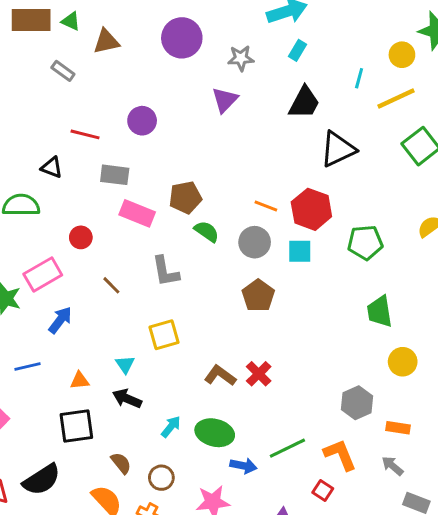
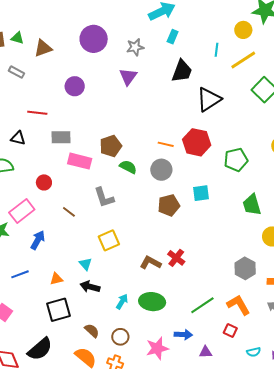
purple circle: (142, 121) -> (75, 86), moved
cyan square: (300, 251) -> (201, 193), moved
brown pentagon: (258, 296) -> (169, 205), turned 30
blue arrow: (243, 466) -> (183, 335), moved

